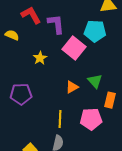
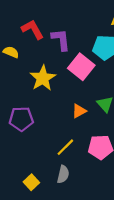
yellow star: (40, 58) -> (43, 78), size x1.6
yellow line: (60, 119) -> (65, 147), turned 42

